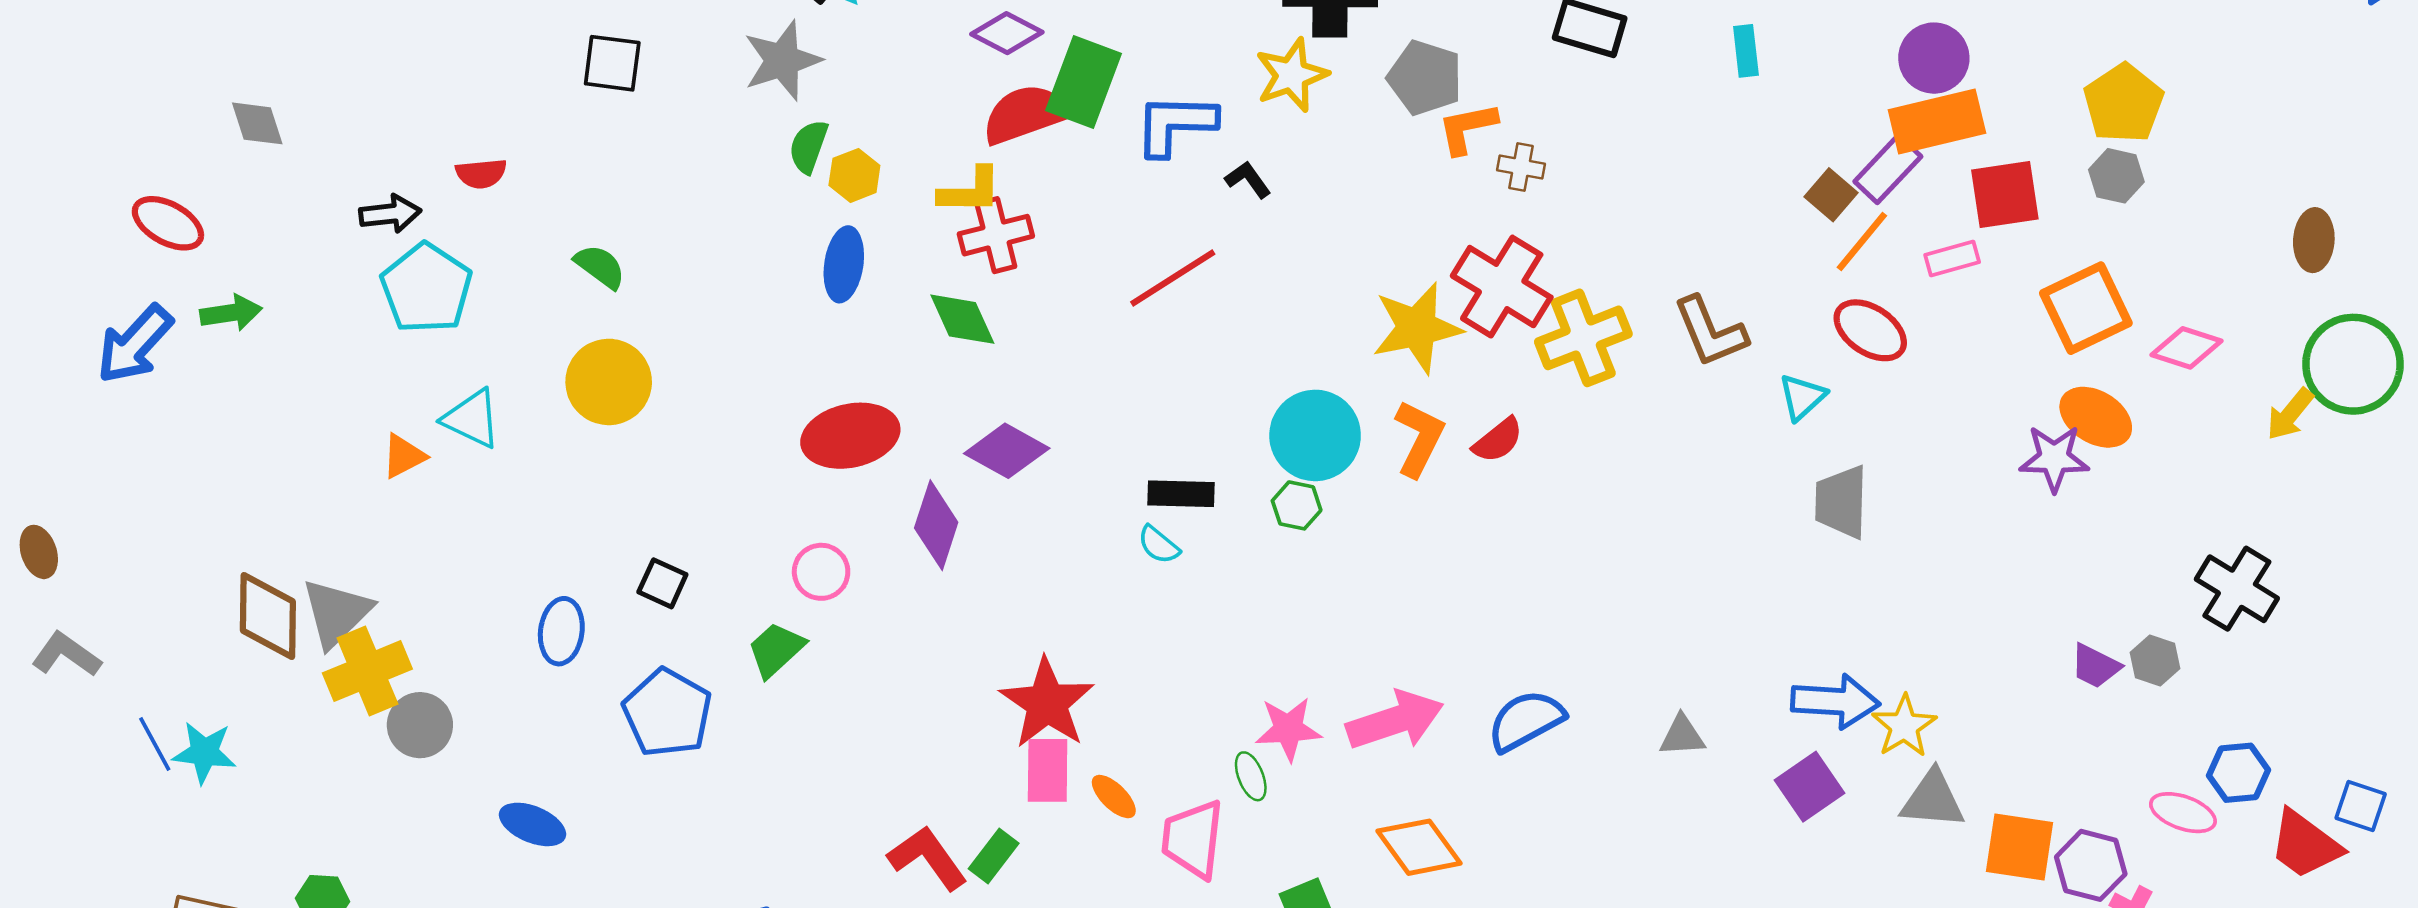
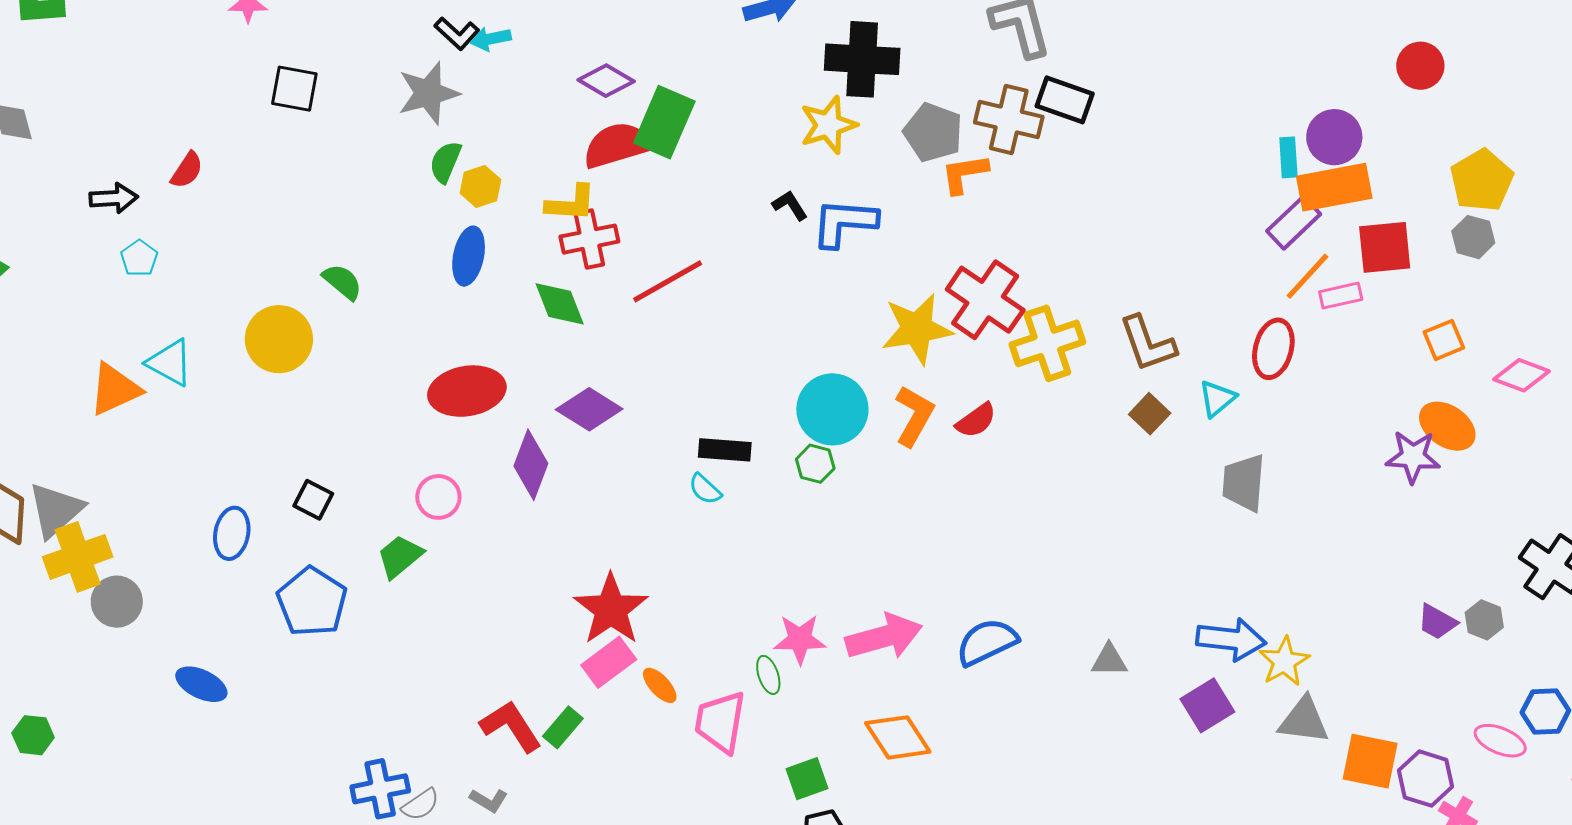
cyan rectangle: (1746, 51) -> (1288, 157), moved
blue L-shape: (1175, 124) -> (844, 223), moved
brown cross: (1521, 167) -> (1009, 120), moved, size x1.8
red semicircle: (481, 174) -> (187, 170), turned -54
brown square: (1831, 195) -> (1150, 414), moved
orange line: (1862, 242) -> (1307, 276), moved
green semicircle: (600, 266) -> (342, 282), moved
red line: (1173, 278) -> (668, 281), moved
cyan pentagon: (426, 288) -> (139, 258), size x0.5
orange square: (2086, 308) -> (1444, 340), size x0.6
red ellipse: (1870, 330) -> (1273, 349), turned 68
orange triangle: (404, 456) -> (115, 389), size x1.5
pink rectangle: (1048, 770) -> (609, 662), turned 50

